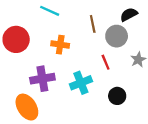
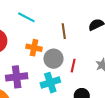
gray circle: (117, 36) -> (53, 59), moved
red line: (106, 62) -> (73, 66), turned 32

